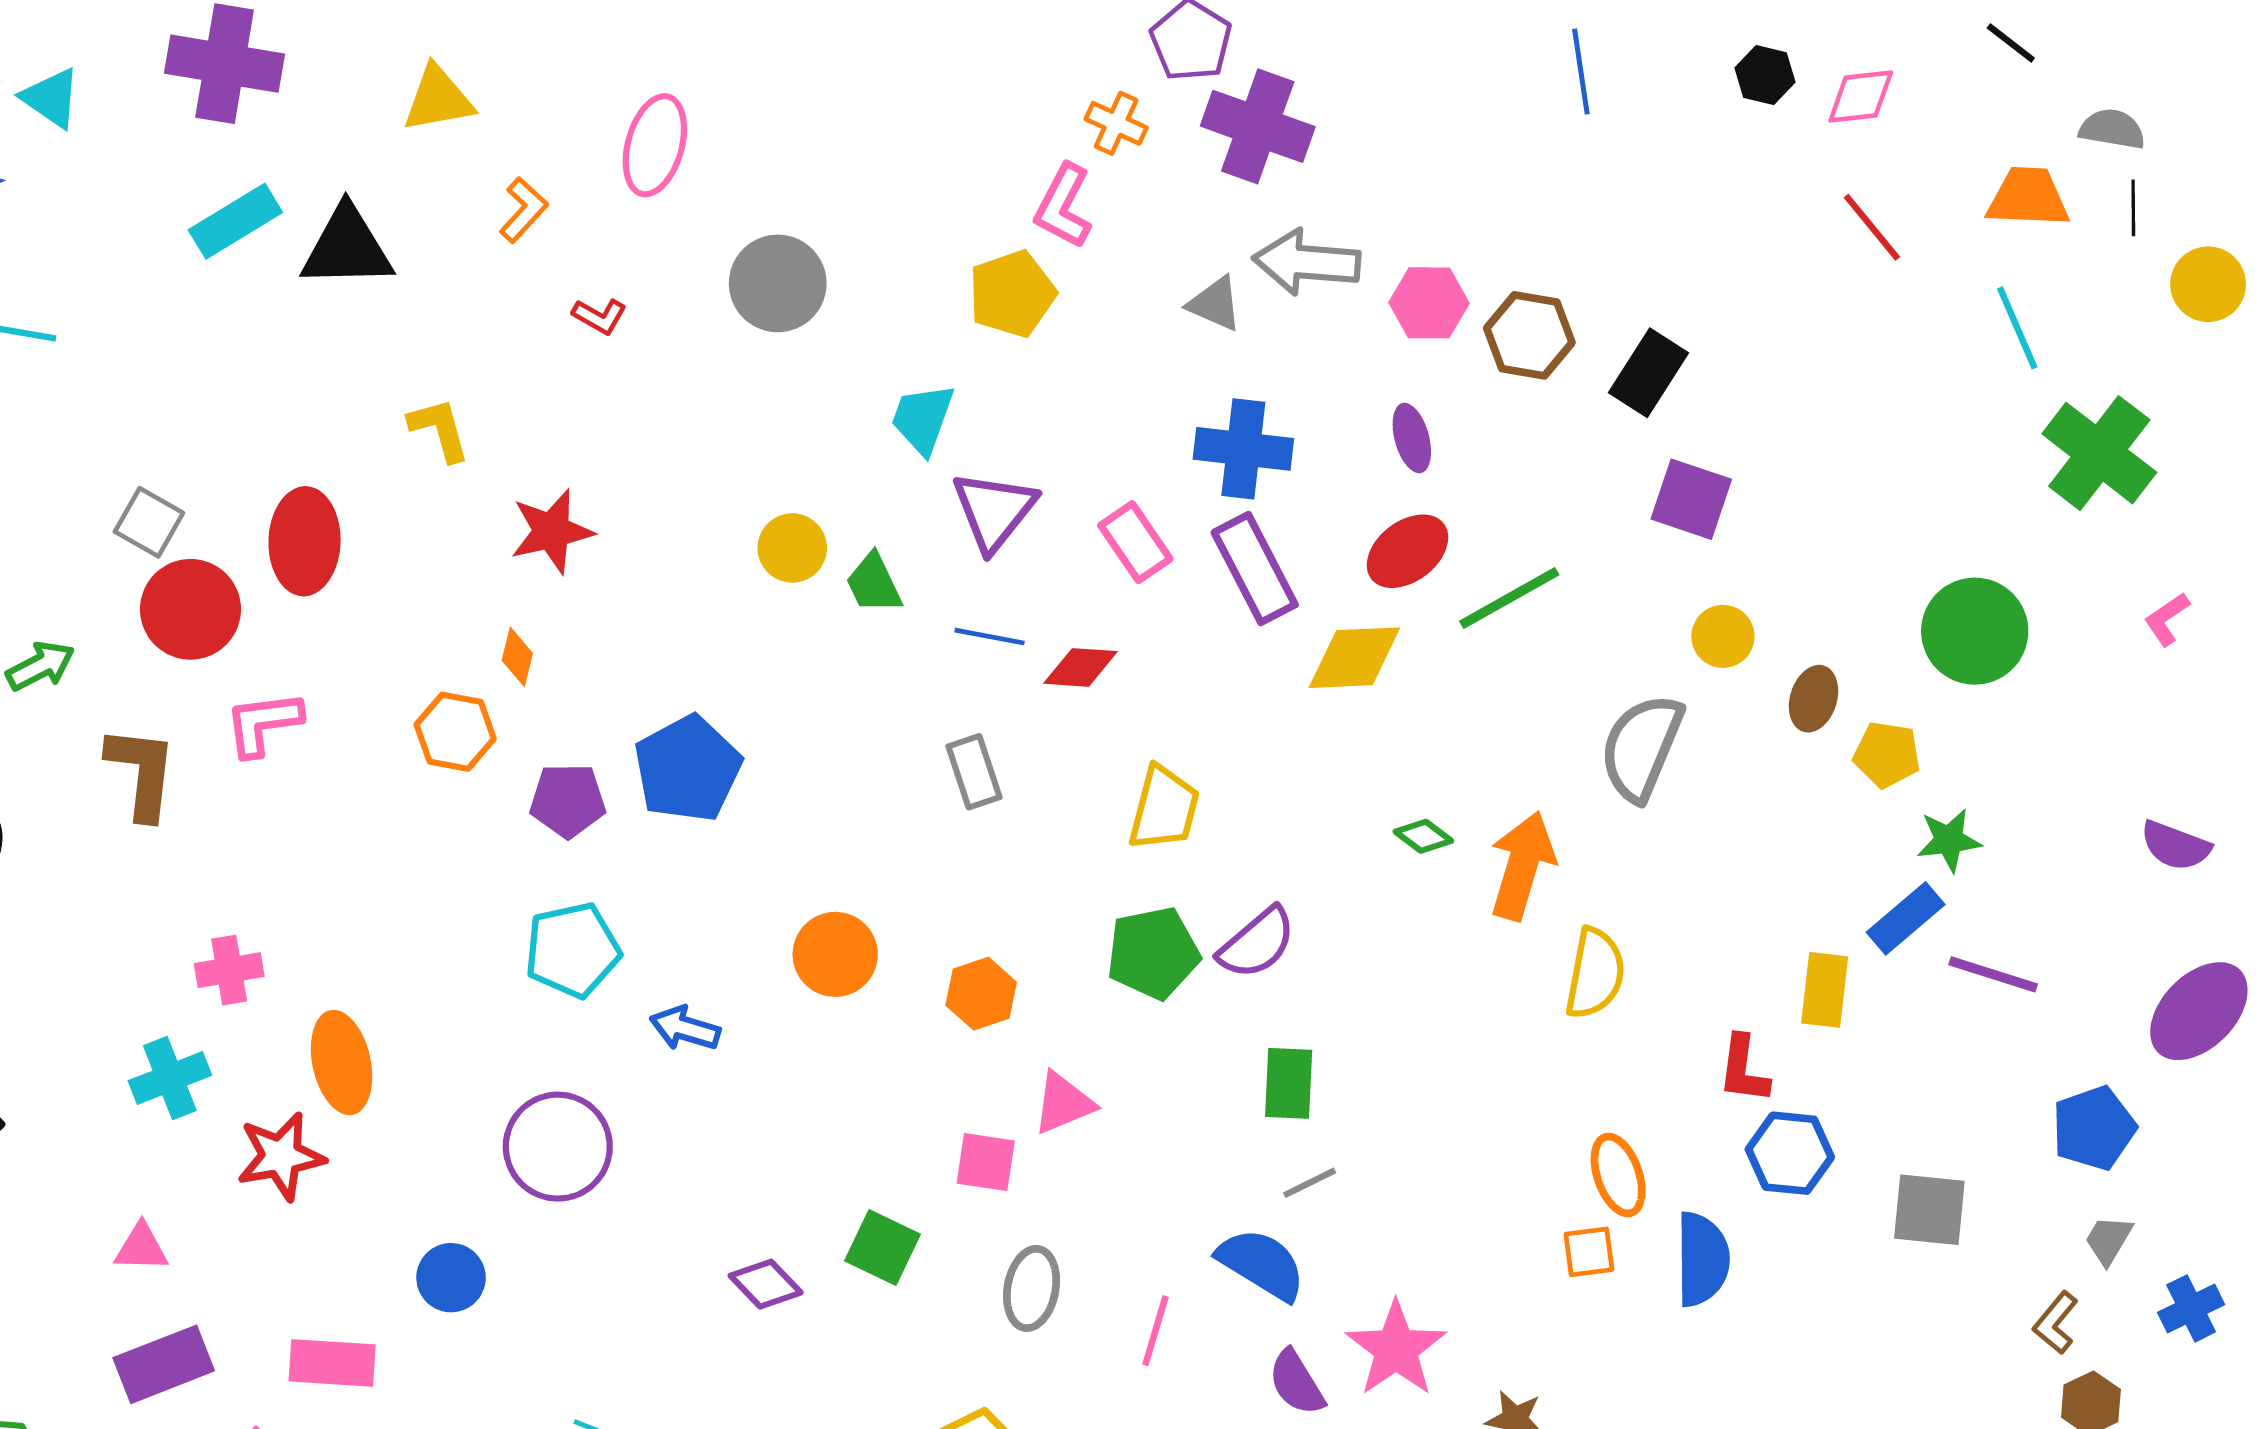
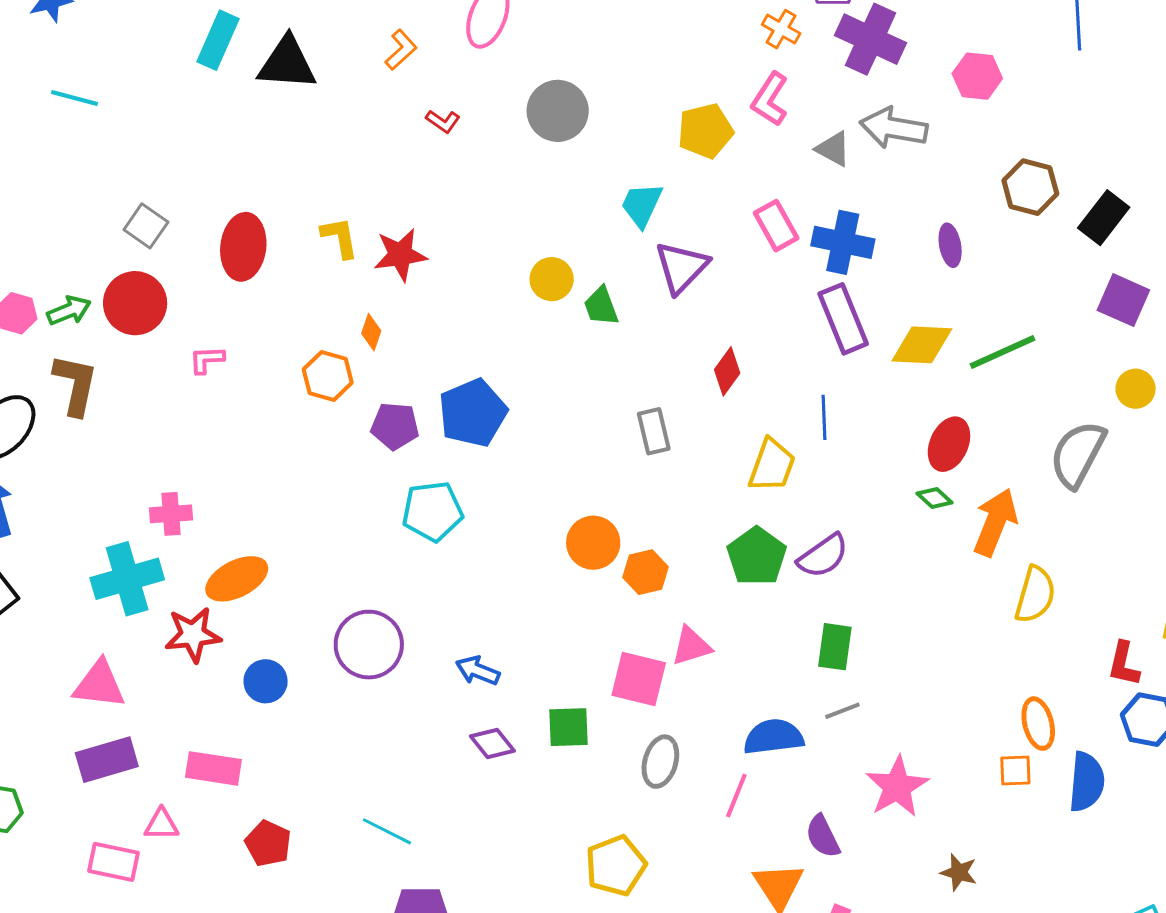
pink L-shape: (1063, 206) -> (770, 99), moved
cyan rectangle: (235, 221) -> (218, 40), turned -40
pink hexagon: (1429, 303) -> (977, 76), moved
yellow L-shape: (439, 429) -> (340, 238), moved
pink rectangle: (1135, 542) -> (776, 226), moved
red ellipse: (1407, 551) -> (949, 444), moved, turned -34
red circle: (190, 609) -> (135, 303), moved
blue line: (990, 637) -> (824, 417), moved, turned 72
yellow diamond: (1354, 658) -> (922, 345), moved
red diamond: (1081, 667) -> (727, 371), turned -63
pink L-shape: (263, 723) -> (207, 360), size x0.7
brown L-shape: (142, 772) -> (76, 385), moved
cyan pentagon: (572, 950) -> (433, 511), moved
green pentagon: (1153, 953) -> (757, 556), turned -30
orange circle: (835, 954) -> (593, 543), moved
blue arrow: (685, 1028) -> (478, 671), moved
orange ellipse: (342, 1063) -> (237, 579), turned 70
cyan cross: (170, 1078) -> (127, 579), size x1.4
pink square: (986, 1162) -> (639, 679), size x1.4
pink triangle: (141, 1248) -> (99, 684), size x1.5
green square: (882, 1248) -> (568, 727), turned -33
blue semicircle: (1262, 1264) -> (773, 737), moved, turned -44
blue circle: (451, 1278) -> (266, 681), moved
pink star: (1396, 1349) -> (897, 787), moved

